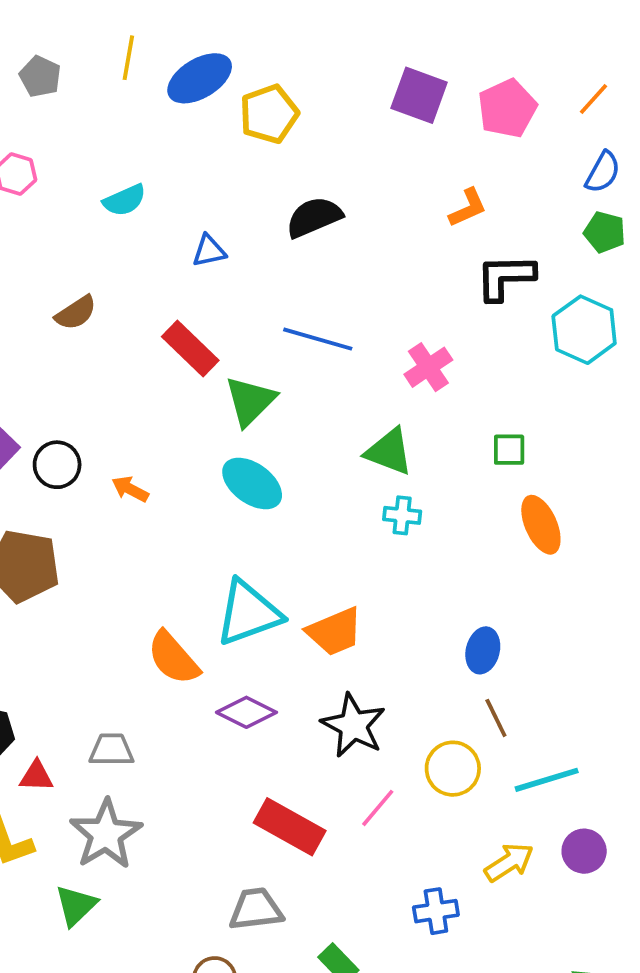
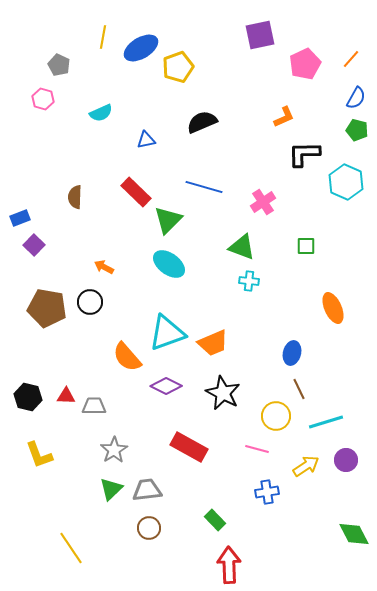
gray pentagon: (40, 76) -> (59, 65), moved
purple square: (419, 95) -> (260, 35), moved, turned -32
brown semicircle: (76, 313) -> (75, 197), moved, turned 125
black circle: (57, 465) -> (90, 302), moved
orange ellipse: (541, 525) -> (333, 308), moved
red triangle: (36, 776) -> (66, 396), moved
pink line: (378, 808) -> (257, 449), moved, turned 65
gray star: (106, 834) -> (114, 450), moved, size x0.7
green triangle: (76, 905) -> (111, 489), moved
gray trapezoid: (256, 909) -> (147, 490), moved

